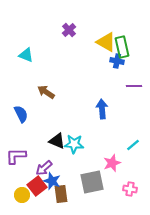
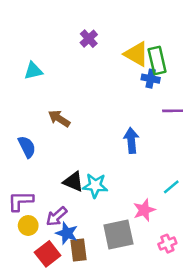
cyan triangle: (26, 55) -> (33, 71), turned -35
red square: (37, 186) -> (48, 254), moved
pink cross: (130, 189) -> (167, 244), turned -32
yellow circle: (22, 195) -> (28, 225), moved

